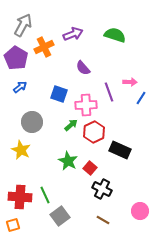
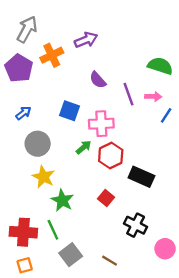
green semicircle: (115, 35) -> (160, 66), moved
blue arrow: (20, 87) -> (23, 113), moved
purple line: (109, 92) -> (128, 94), moved
yellow star: (21, 150) -> (43, 177), moved
green star: (68, 161) -> (62, 200), moved
black cross: (102, 189) -> (136, 225), moved
brown line: (103, 220) -> (110, 261), moved
orange square: (13, 225) -> (25, 265), moved

